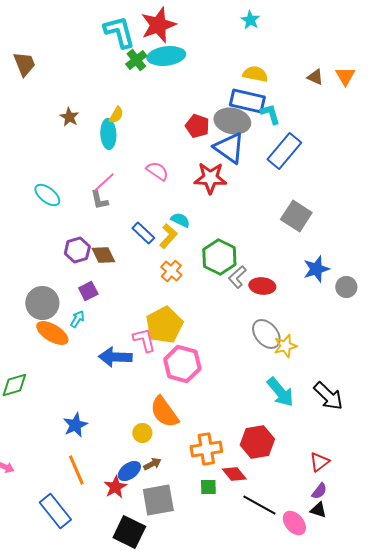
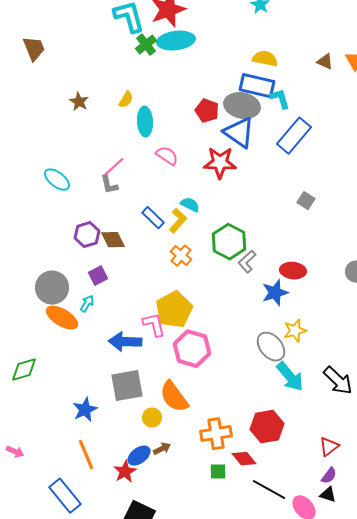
cyan ellipse: (108, 134) -> (145, 122), moved
gray square: (296, 216) -> (306, 201), size x0.6
blue star: (316, 269) -> (275, 293), moved
red ellipse: (262, 286) -> (293, 271), moved
gray ellipse: (266, 334) -> (271, 347), moved
gray square: (158, 500) -> (127, 386), moved

